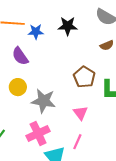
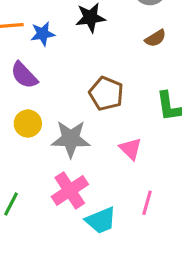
brown pentagon: (84, 77) -> (106, 94), moved
pink line: (77, 142) -> (147, 203), moved

